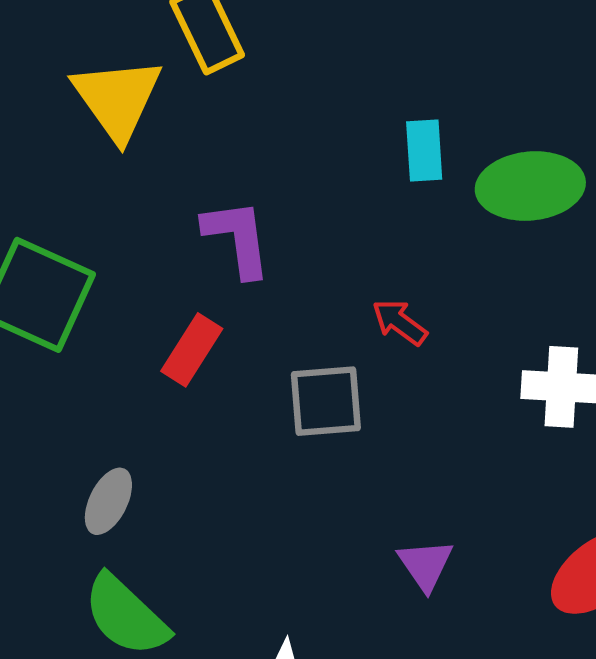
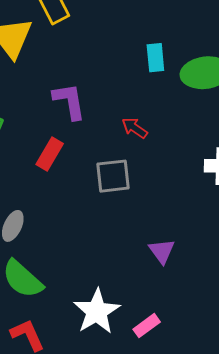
red arrow: (400, 322) -> (135, 128), moved

